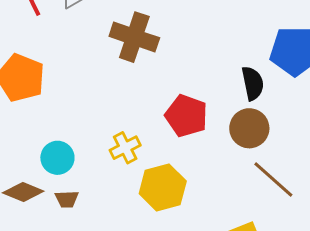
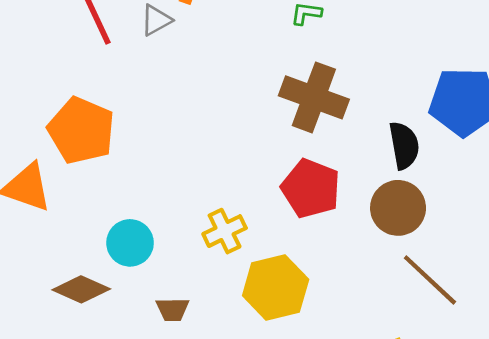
brown cross: (134, 37) -> (314, 97), moved
brown trapezoid: (67, 199) -> (173, 309), moved

